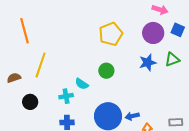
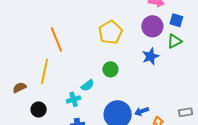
orange line: (25, 31) -> (56, 39), moved
green triangle: (172, 59) -> (174, 41), moved
cyan semicircle: (82, 84) -> (87, 85), turned -64

